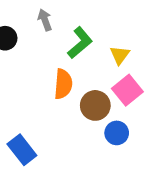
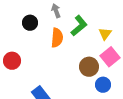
orange semicircle: (63, 84) -> (57, 38), moved

